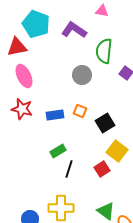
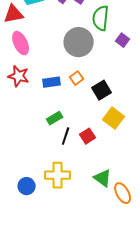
gray circle: (82, 75) -> (79, 42), size x1.5
orange square: (80, 111) -> (77, 78), turned 32
red square: (102, 169) -> (88, 136), moved

